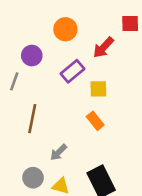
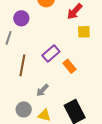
purple rectangle: (72, 71) -> (51, 54), moved
yellow square: (98, 89) -> (84, 32), moved

